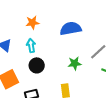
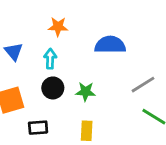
green star: (75, 63) -> (86, 92), moved

